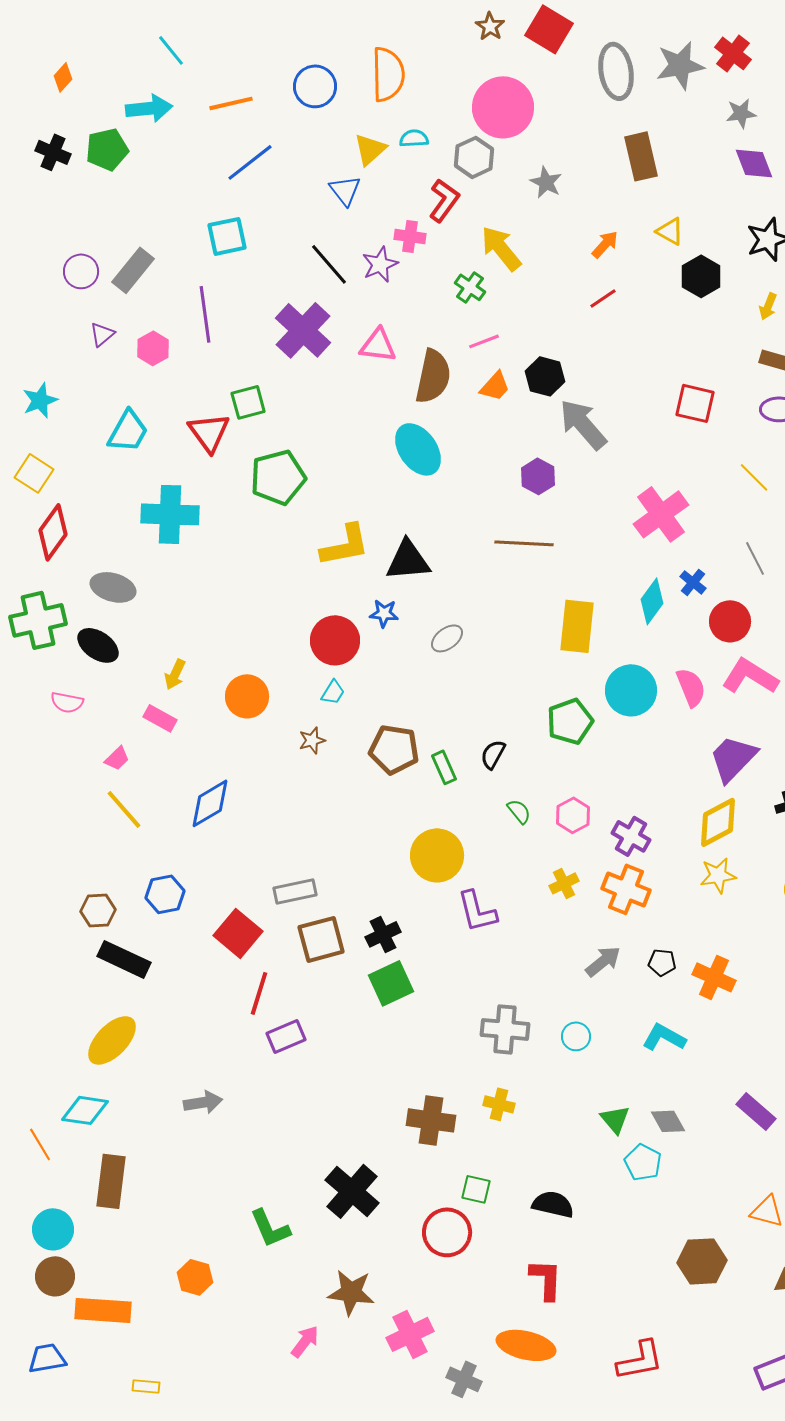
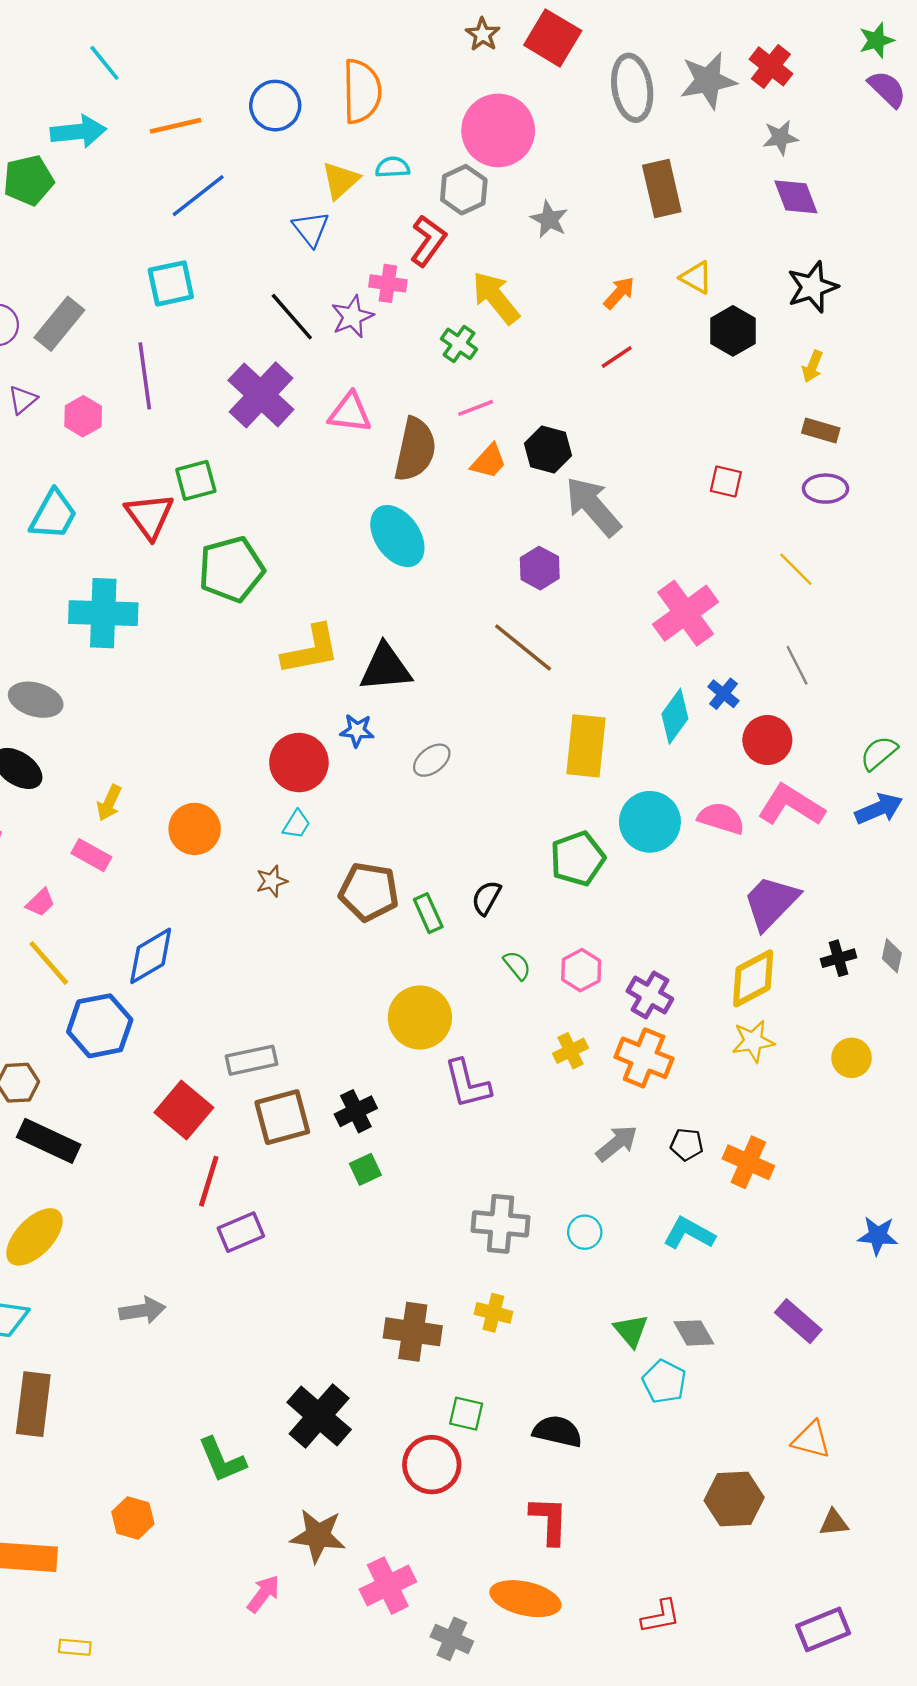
red square: (695, 403) -> (726, 481), size x0.7
brown line: (524, 543) -> (523, 648), turned 36
pink semicircle: (691, 687) -> (721, 818), turned -51
blue hexagon: (165, 894) -> (100, 1026), moved, size x1.4
green square: (391, 983) -> (365, 1169), size x0.6
red L-shape: (640, 1360) -> (661, 1616), size x0.7

